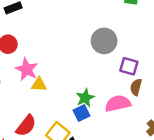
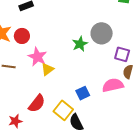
yellow triangle: (39, 84) -> (48, 69), turned -40
green star: (85, 98) -> (80, 44), moved

